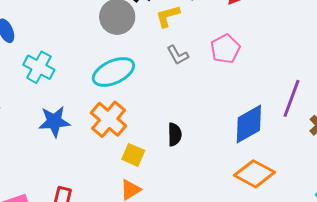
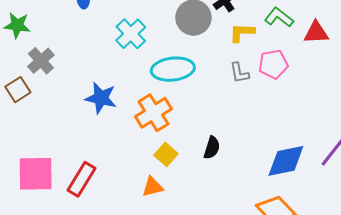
pink pentagon: (225, 49) -> (273, 64), moved
cyan cross: (39, 67) -> (131, 34), moved

